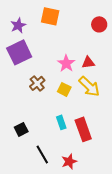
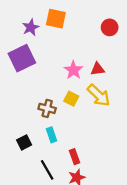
purple star: (18, 25) -> (31, 27), moved
brown cross: (37, 83) -> (47, 108), moved, turned -35
cyan rectangle: (61, 122) -> (52, 135), moved
red rectangle: (83, 129) -> (75, 157), moved, size x0.6

